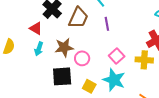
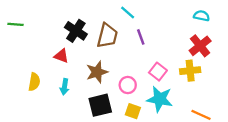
cyan arrow: (39, 49) -> (64, 87), moved
pink circle: (82, 58) -> (128, 85), moved

